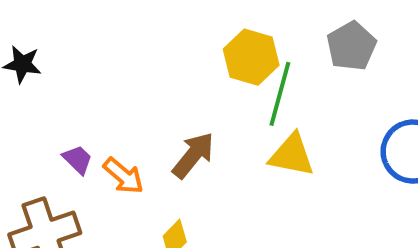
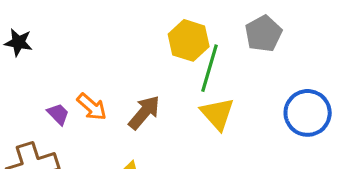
yellow triangle: (292, 155) -> (217, 114), turned 36
orange arrow: (123, 176) -> (92, 107), moved

